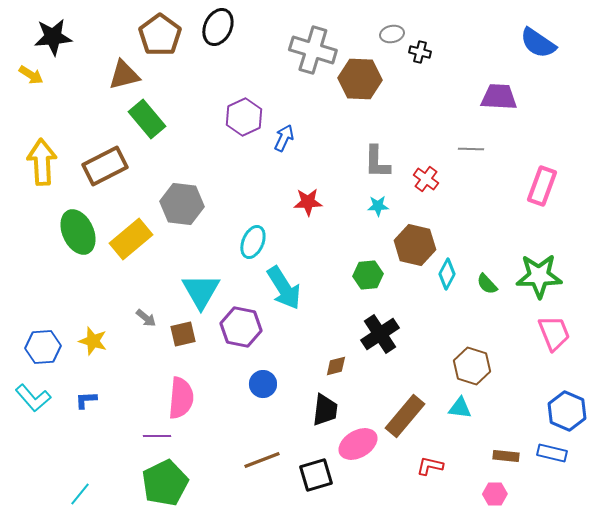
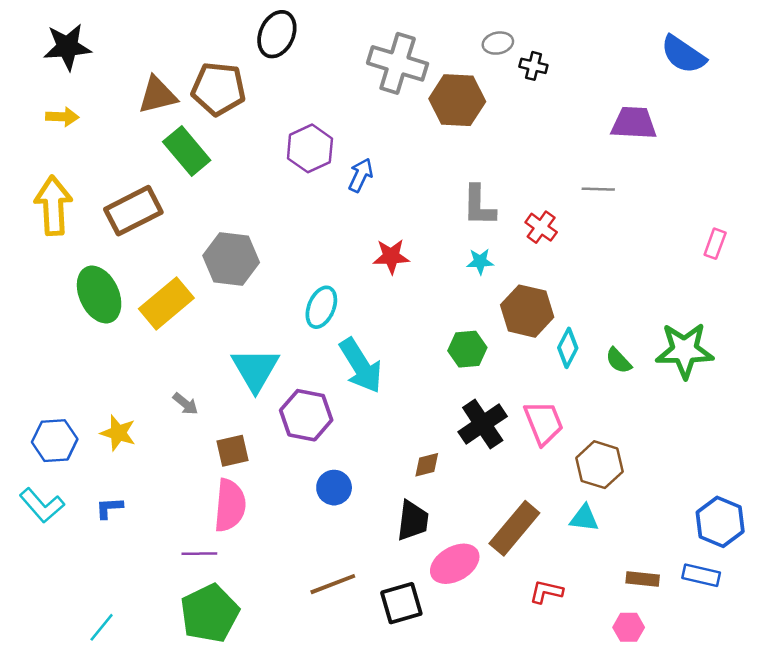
brown pentagon: (160, 35) -> (218, 89), moved, turned -30
yellow arrow: (31, 75) -> (62, 117), moved, turned -30
pink rectangle: (542, 186) -> (715, 244), moved, size x0.6
pink trapezoid: (554, 333) -> (544, 423), moved
brown square: (183, 334) -> (232, 451), moved

